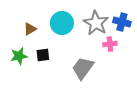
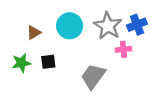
blue cross: (122, 22) -> (137, 25), turned -36

